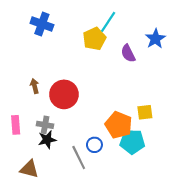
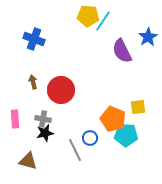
blue cross: (42, 24) -> (34, 39), moved
yellow pentagon: (94, 39) -> (88, 16), moved, turned 30
purple semicircle: (128, 53) -> (122, 51), size x1.4

